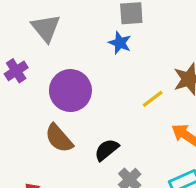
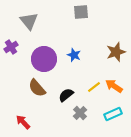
blue star: (120, 43) -> (74, 55), moved
yellow line: (153, 99) -> (94, 87), moved

